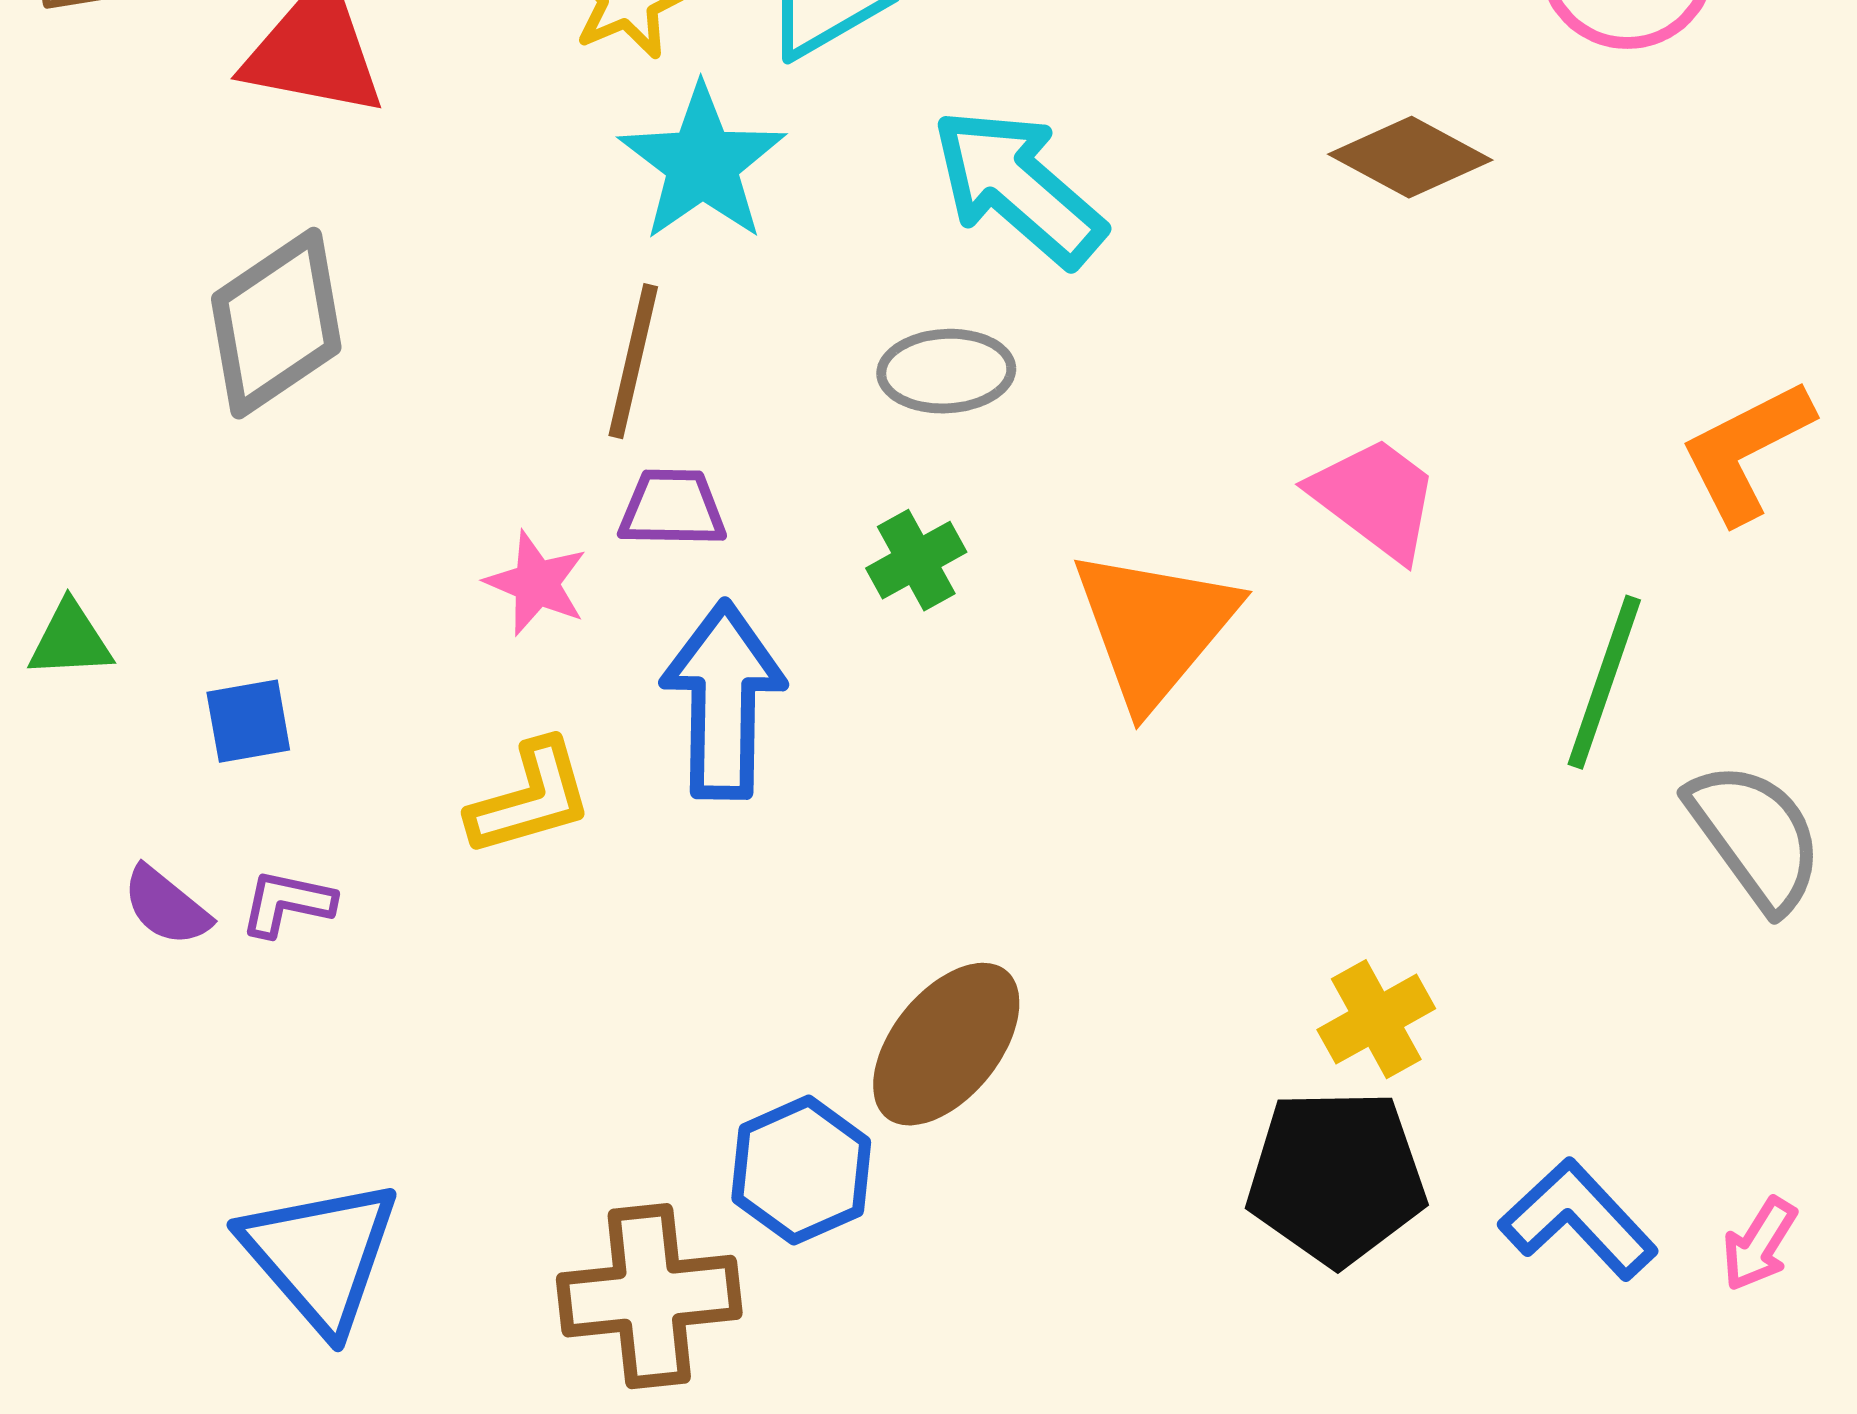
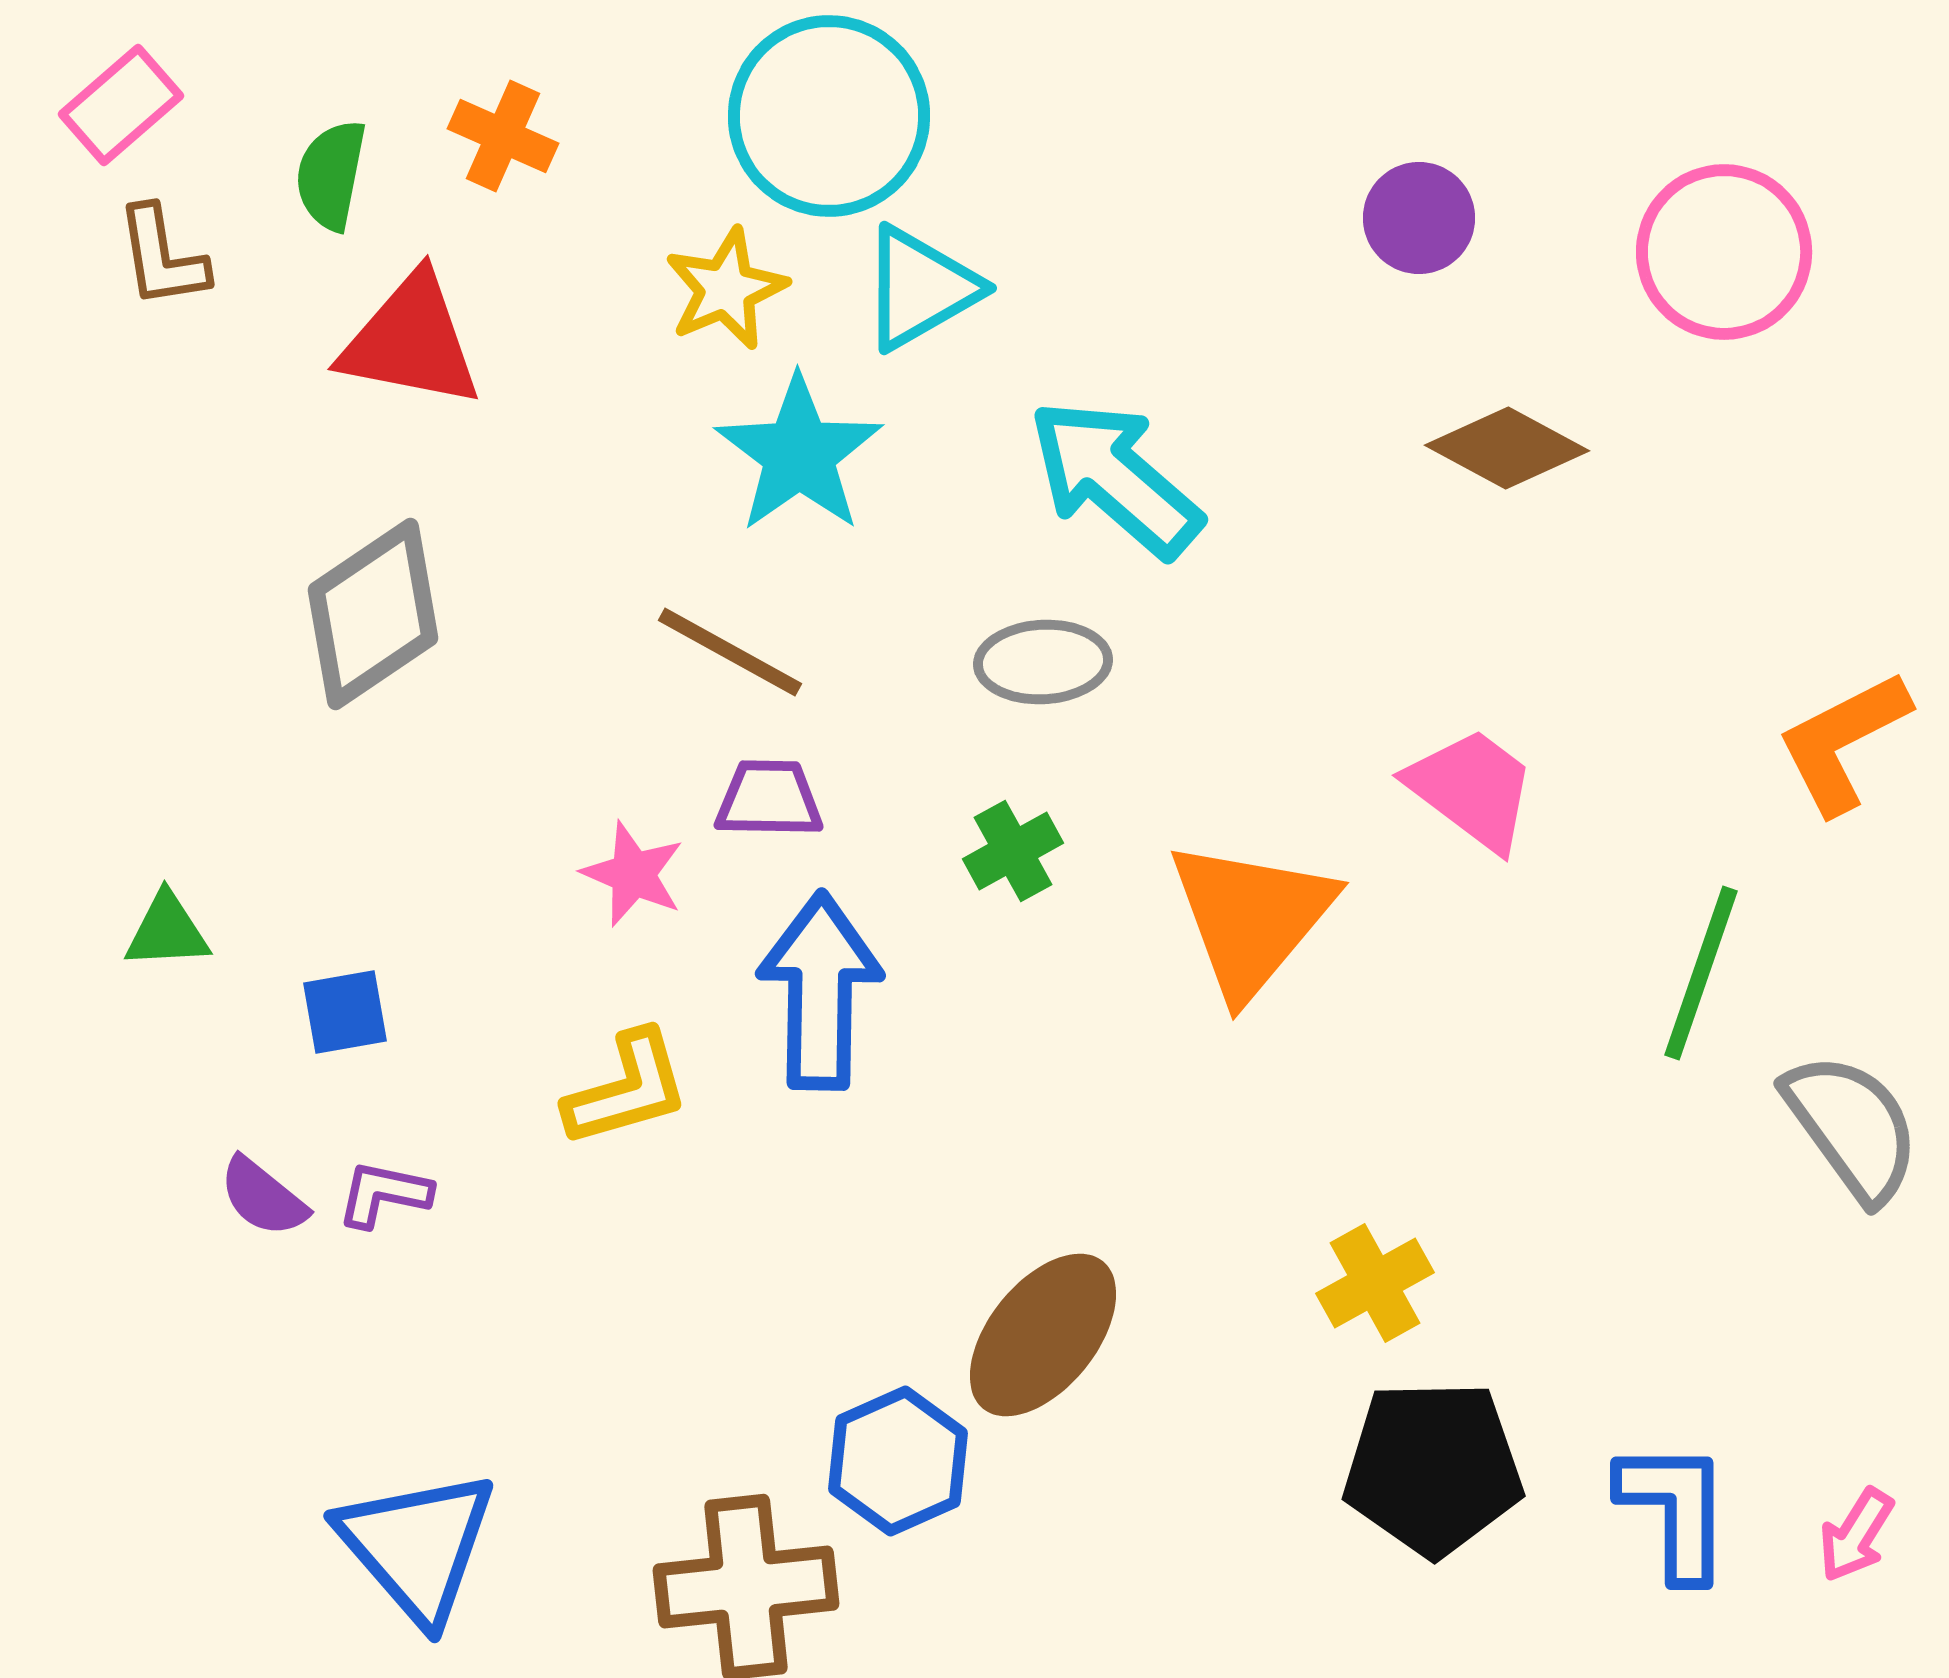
brown line: (633, 361) -> (730, 652), turned -74
yellow cross: (1376, 1019) -> (1375, 1283), moved
blue L-shape: (1578, 1219) -> (1675, 1510), turned 43

